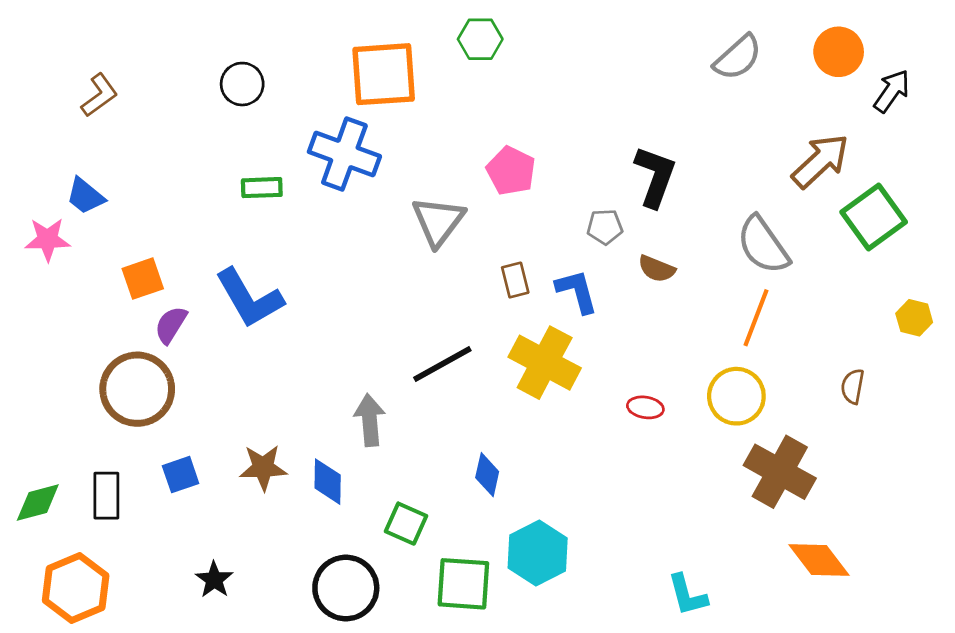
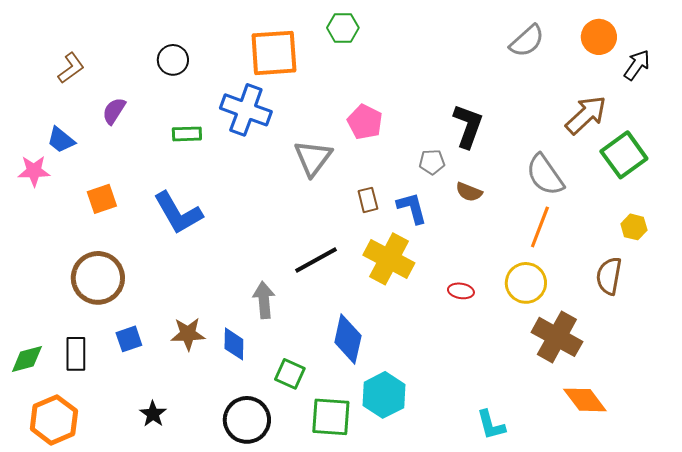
yellow hexagon: (914, 318) -> (634, 227), moved
purple semicircle: (171, 325) -> (114, 111), moved
brown semicircle: (853, 386) -> (609, 276), size x1.5
blue diamond: (487, 475) -> (348, 339), size x1.6

